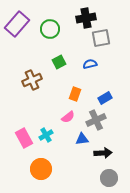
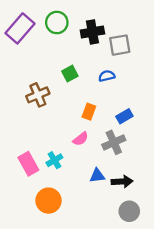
black cross: (86, 18) -> (92, 32), moved
green circle: (50, 29) -> (57, 22), moved
blue triangle: (82, 139) -> (97, 176), moved

